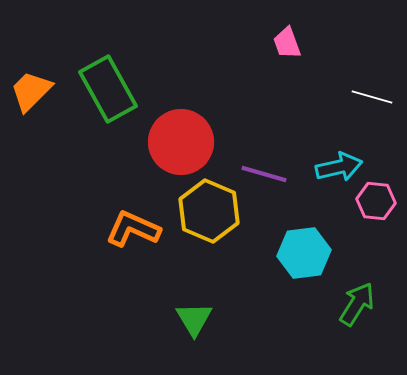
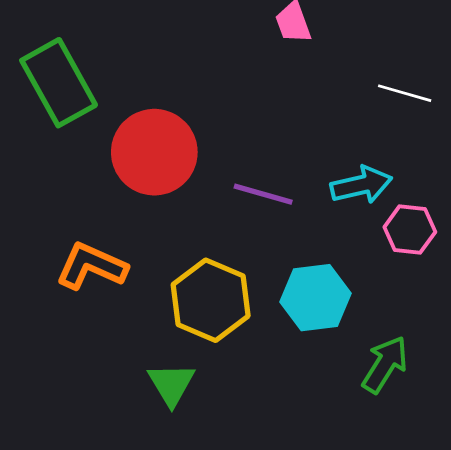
yellow hexagon: (209, 211) -> (211, 300), moved

